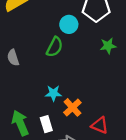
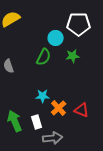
green star: (108, 46) -> (73, 56), moved
red triangle: (100, 125) -> (82, 110), moved

